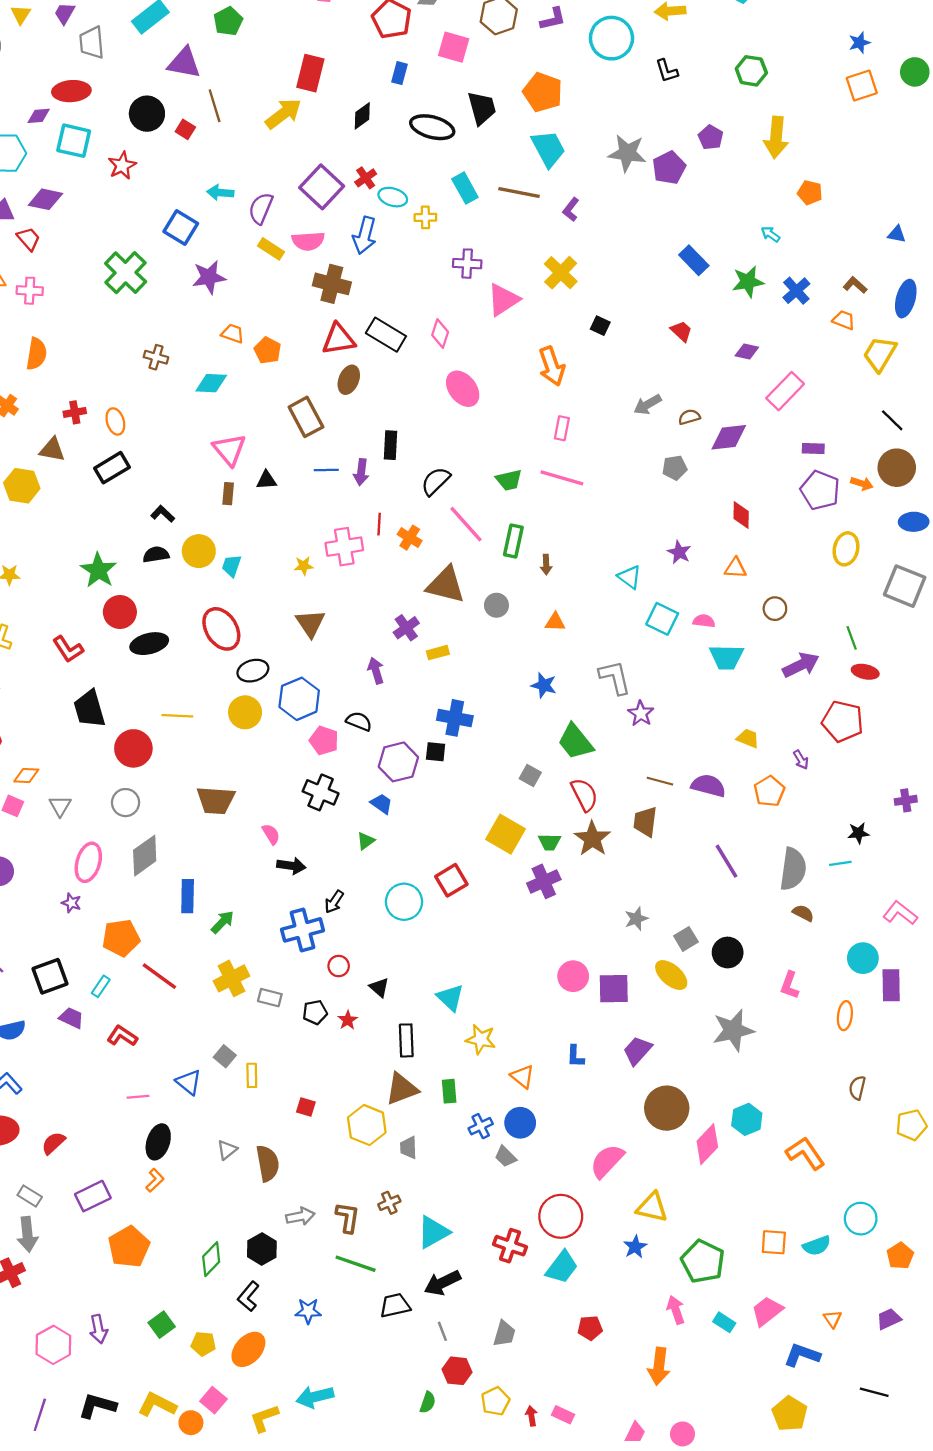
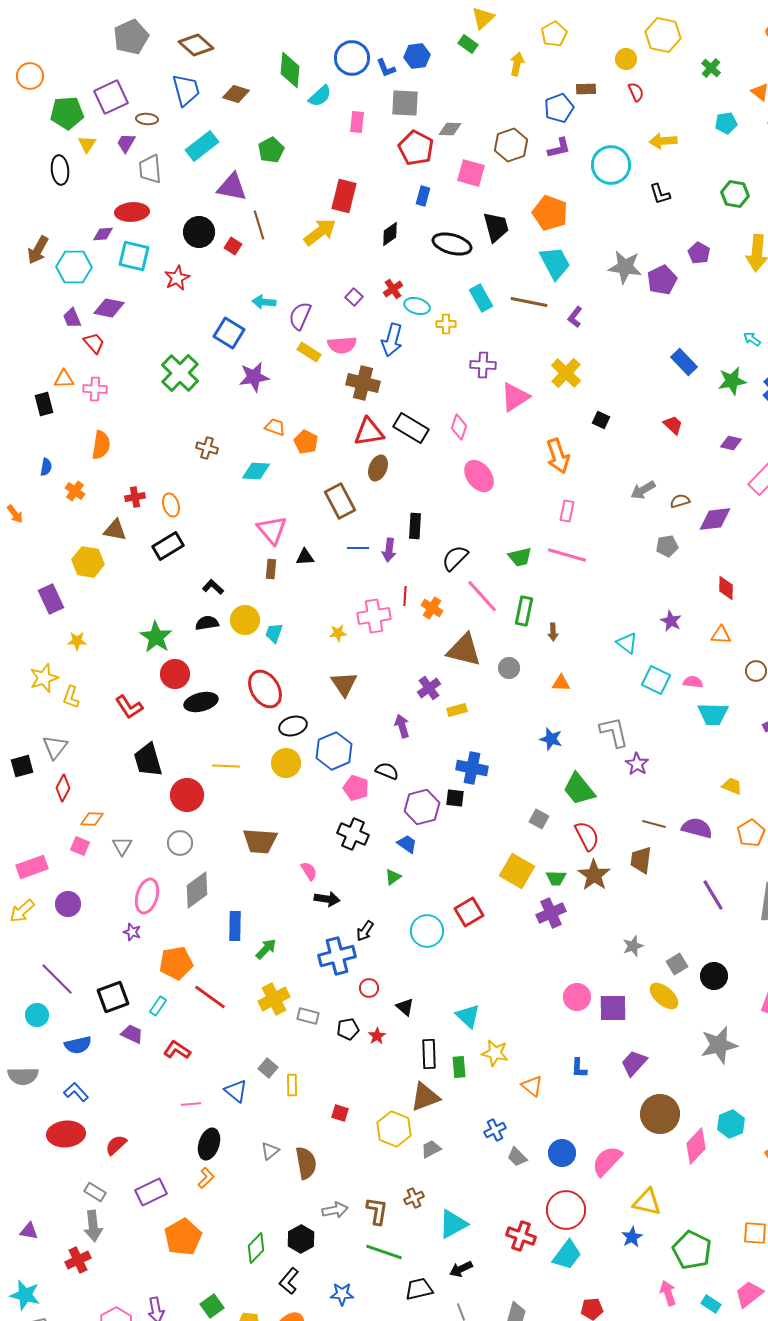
purple square: (322, 187) -> (354, 297), size x0.5
green rectangle: (449, 1091) -> (459, 1067), moved
blue circle: (520, 1123) -> (562, 1153), moved
gray trapezoid: (409, 1148) -> (431, 1149), turned 65
black arrow: (442, 1283) -> (461, 1269), size x0.7

